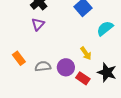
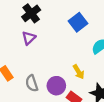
gray semicircle: (43, 66) -> (32, 83), turned -105

